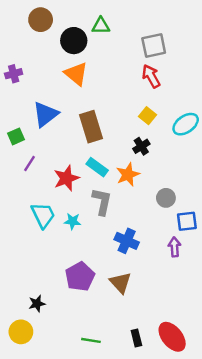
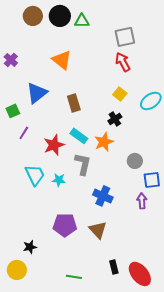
black circle: (74, 41) -> (60, 16), moved
purple cross: (14, 74) -> (11, 60), turned -32
brown rectangle: (91, 127) -> (74, 103), size x0.7
purple pentagon: (80, 277) -> (65, 225), turned 30
black rectangle: (136, 338) -> (114, 267), moved

